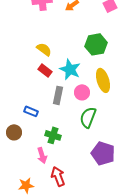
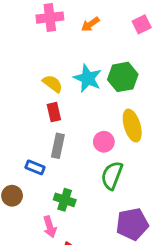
cyan star: (70, 69) -> (88, 78), moved
red rectangle: (45, 70) -> (54, 112), turned 40
gray rectangle: (58, 95) -> (58, 146), moved
purple pentagon: (103, 153) -> (132, 224), turned -30

